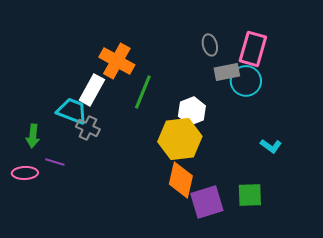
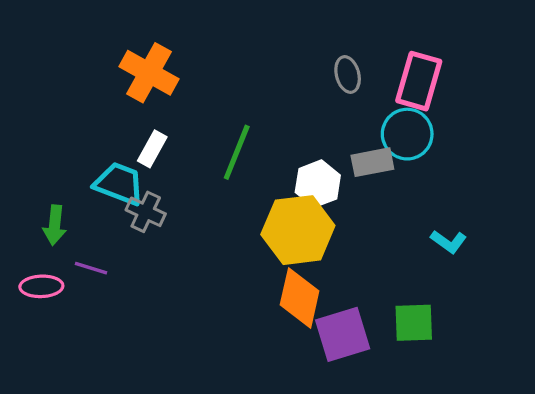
orange cross: (117, 61) -> (149, 73), moved
gray rectangle: (227, 72) -> (372, 162), moved
white rectangle: (92, 90) -> (152, 149), size x0.7

